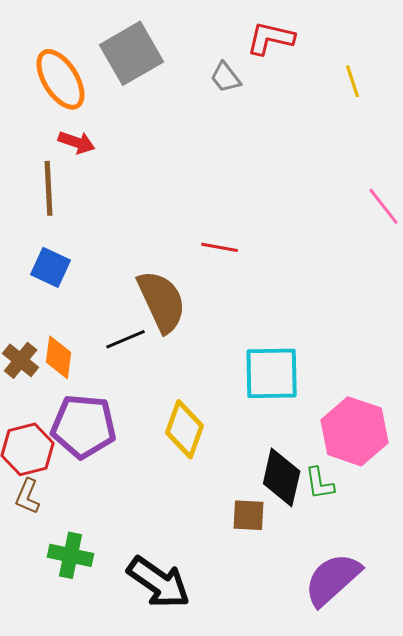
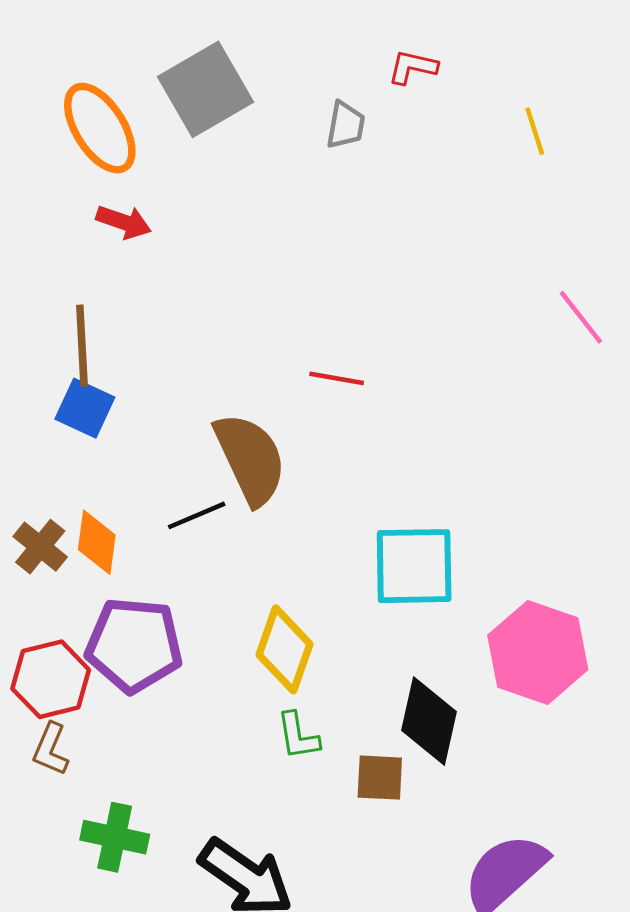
red L-shape: (271, 38) -> (413, 67), size x0.7
gray trapezoid: (226, 77) -> (346, 125), turned -132
brown line: (49, 188) -> (82, 346), moved
green L-shape: (320, 483) -> (298, 736), moved

